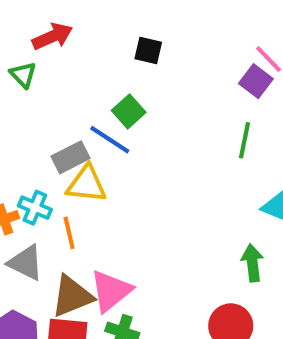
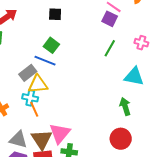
green line: (245, 140) -> (110, 48), turned 30
cyan cross: (35, 208) -> (30, 98), moved
gray triangle: (26, 263) -> (18, 140), moved
brown triangle: (72, 296) -> (42, 139), turned -30

